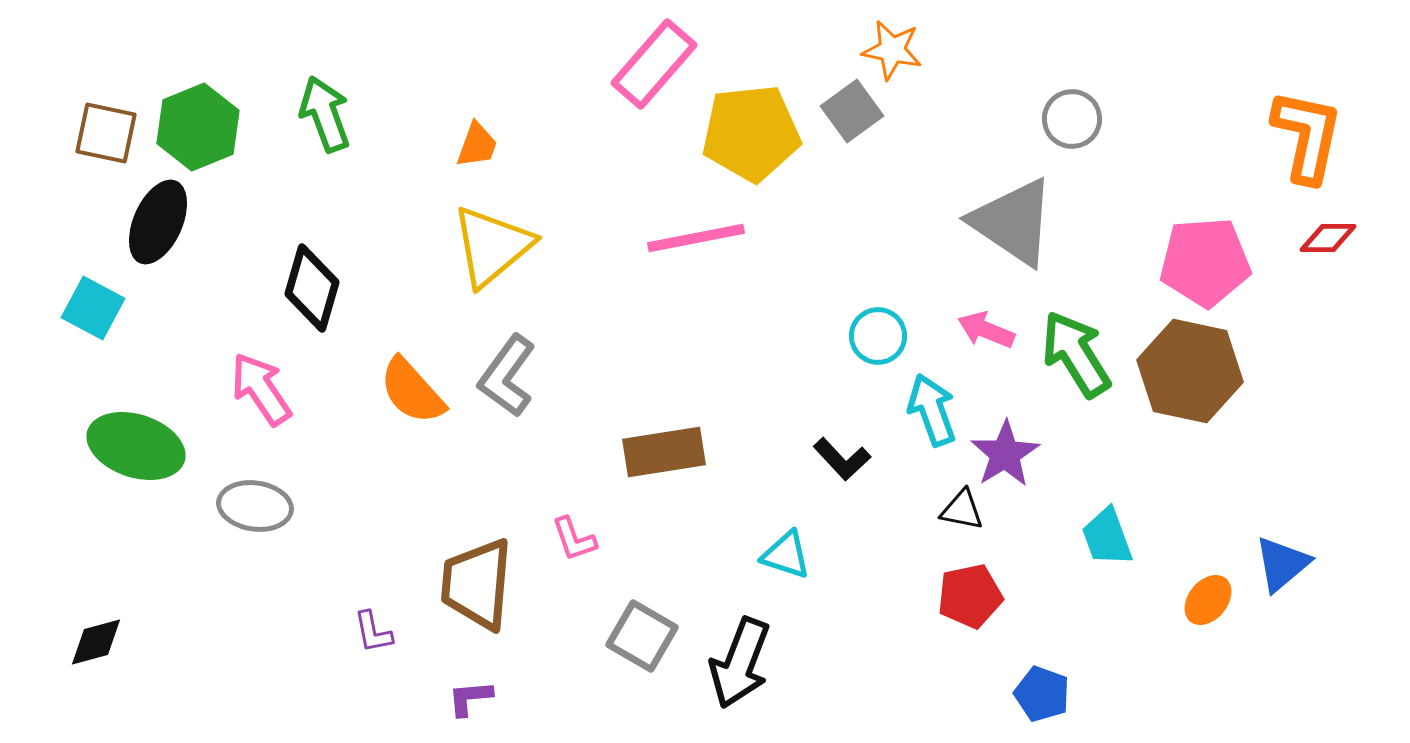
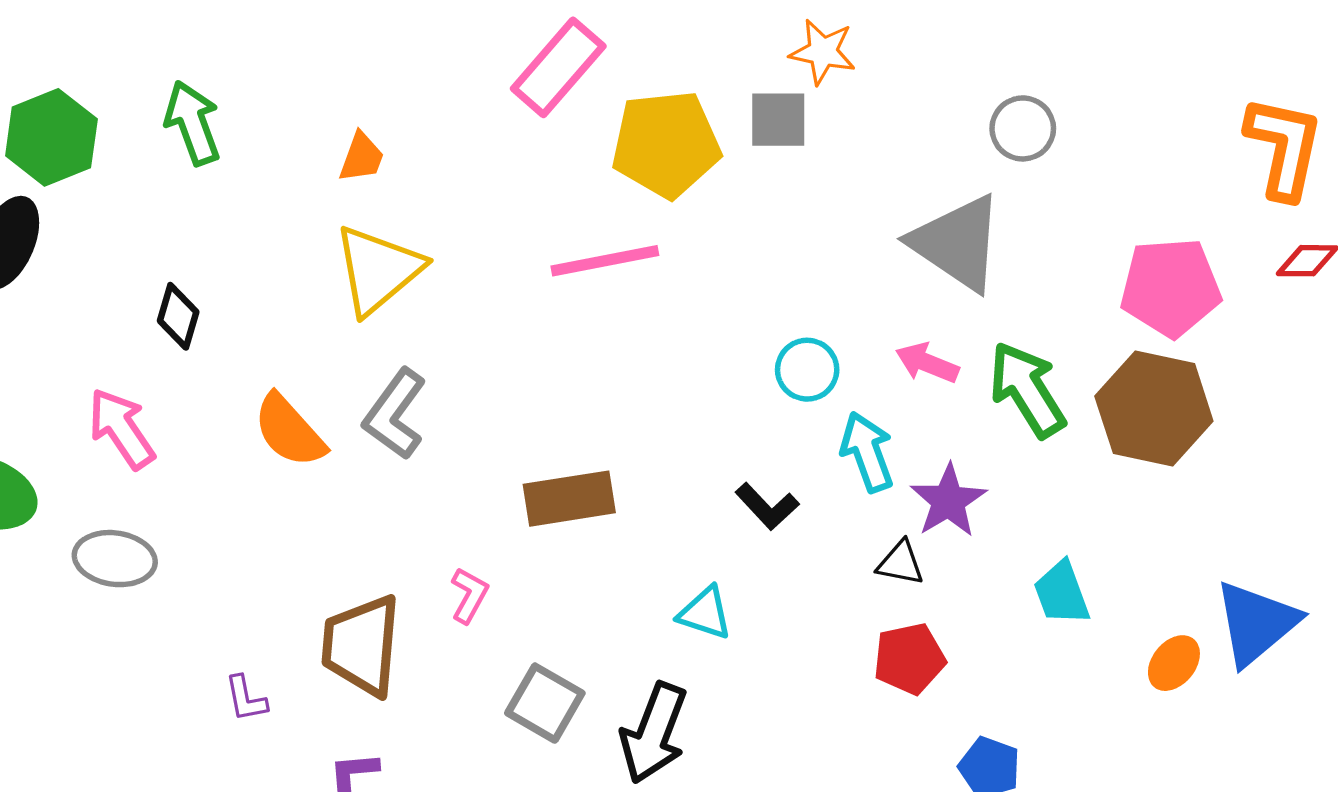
gray square: (852, 111) -> (778, 120), turned 36
black diamond: (312, 288) -> (178, 316), size x0.7
pink L-shape: (574, 539) -> (469, 595), turned -132
blue triangle: (1282, 564) -> (1256, 623), size x1.4

